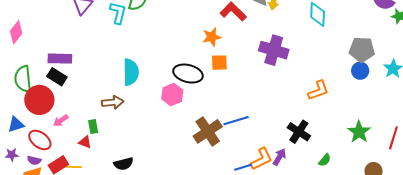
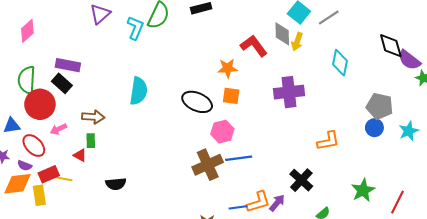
purple cross: (274, 50) -> (289, 92), turned -32
pink hexagon: (172, 95) -> (222, 132), moved
brown arrow: (113, 102) -> (93, 117), moved

